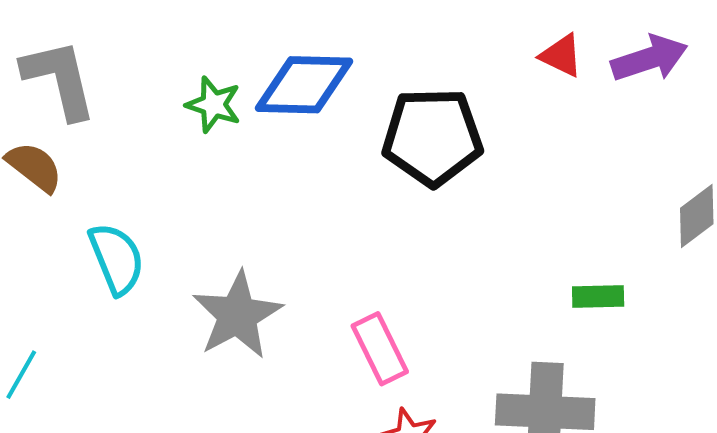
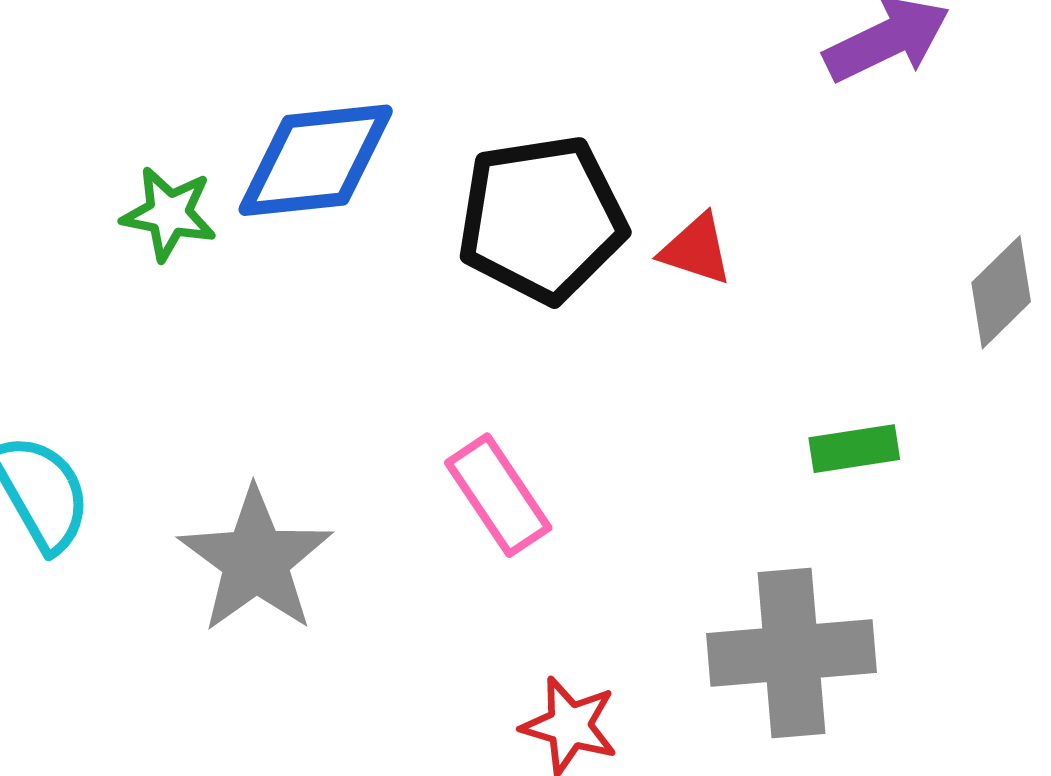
red triangle: (561, 56) -> (696, 249), moved
pink rectangle: (380, 349) -> (498, 495), moved

